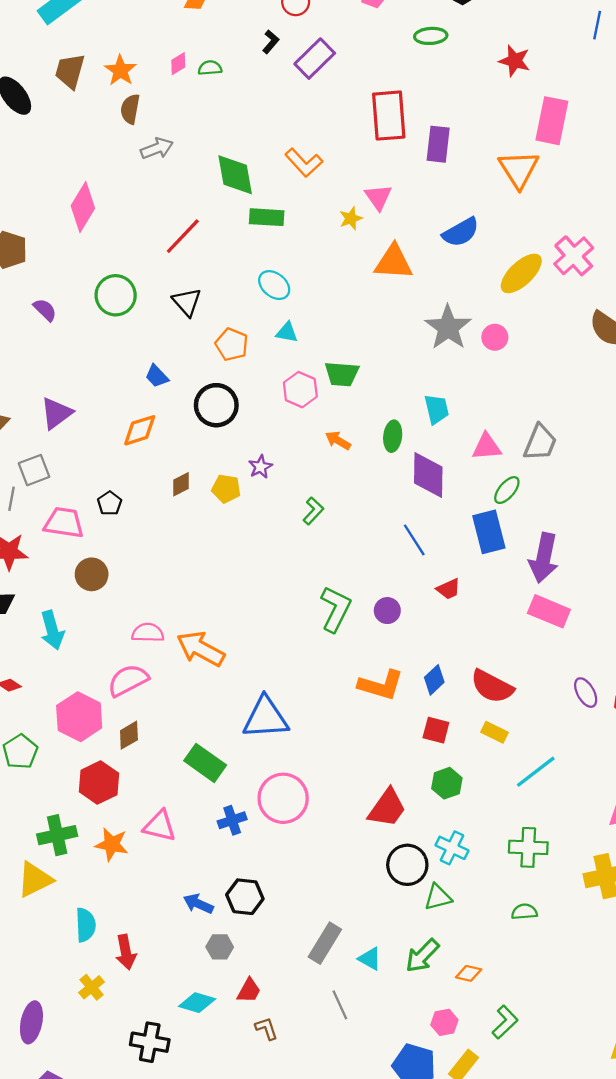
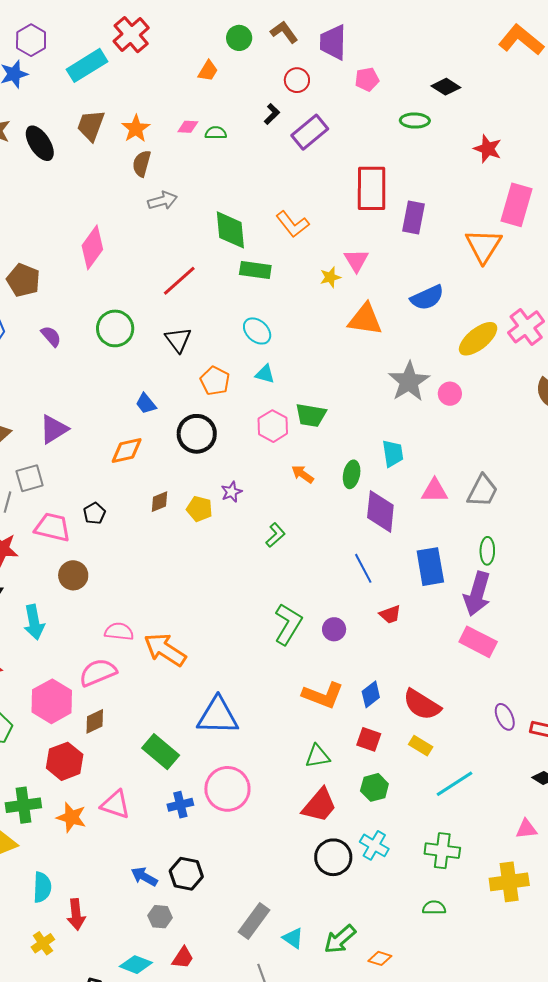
pink diamond: (178, 64) -> (188, 127), turned 30
green ellipse: (507, 490) -> (487, 551), moved, turned -44
green triangle: (438, 897) -> (318, 756), moved

